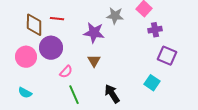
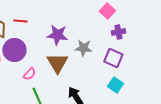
gray star: (115, 16) -> (83, 48), moved
purple square: (167, 56) -> (113, 58), moved
brown triangle: (94, 61) -> (57, 63), size x1.6

